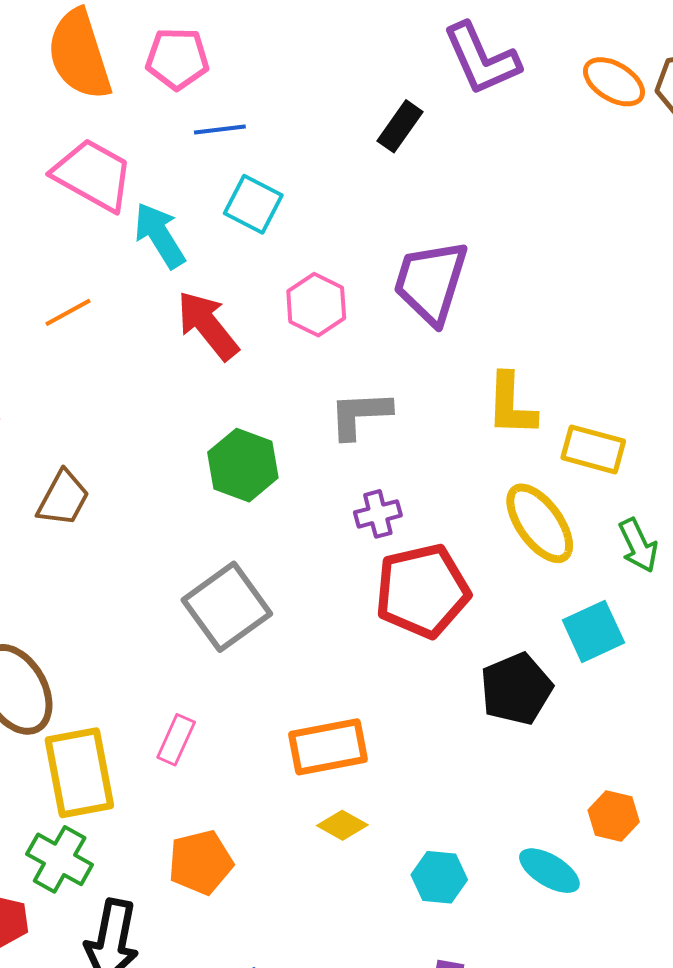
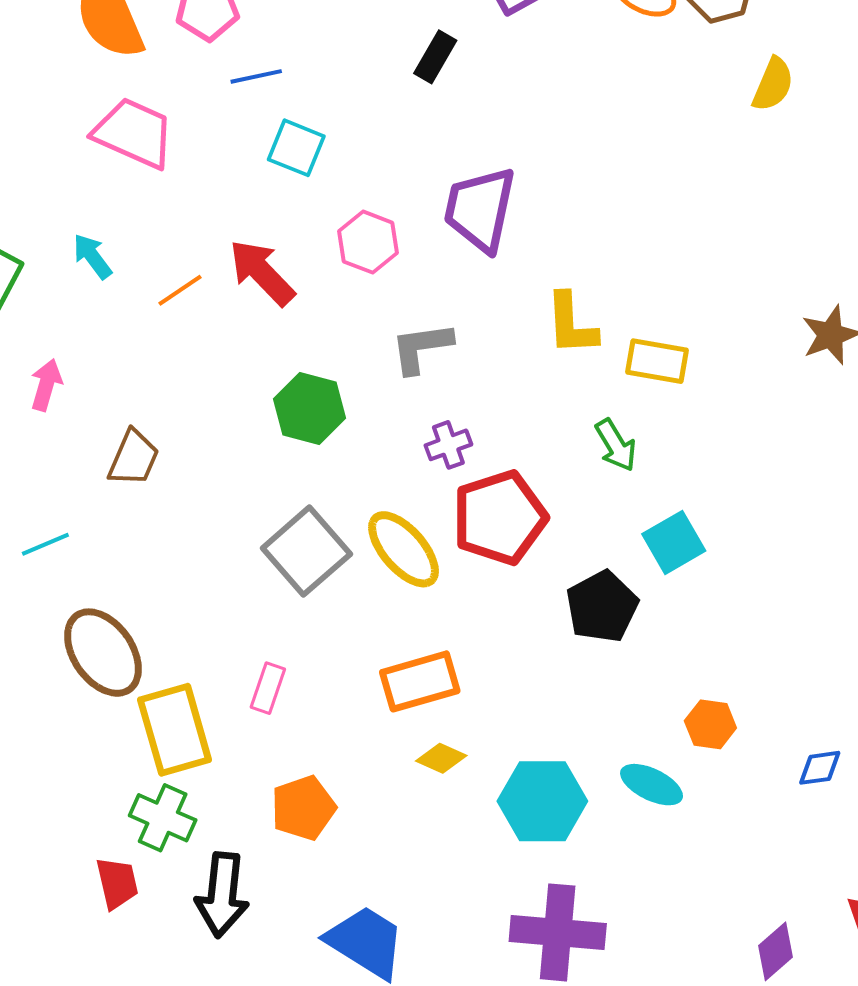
cyan arrow: (160, 235) -> (92, 256), moved, size x0.7
orange line: (68, 312) -> (180, 290), moved
yellow ellipse: (540, 523) -> (404, 549), moved
green arrow: (638, 545) -> (616, 445), moved
cyan hexagon: (439, 877) -> (542, 801), size x1.6

